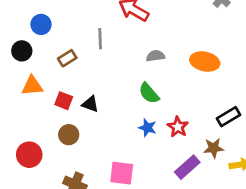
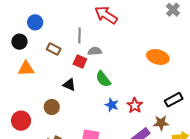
gray semicircle: (155, 56) -> (95, 51), moved
brown rectangle: (67, 58) -> (54, 49), turned 56
green semicircle: (149, 93) -> (103, 79), moved
red square: (64, 101) -> (80, 61), moved

